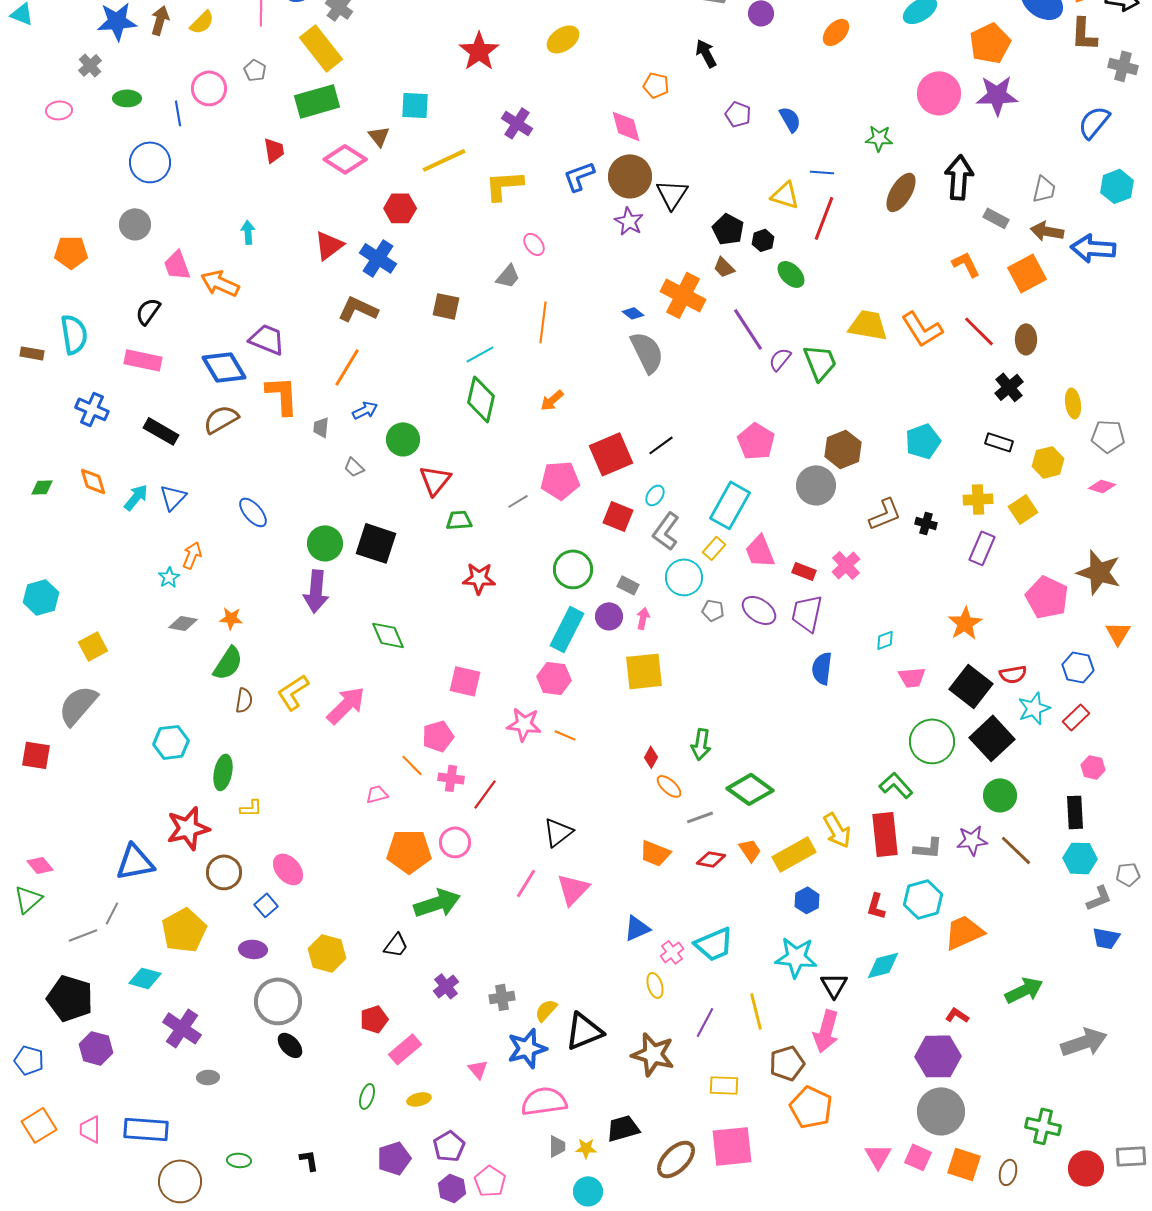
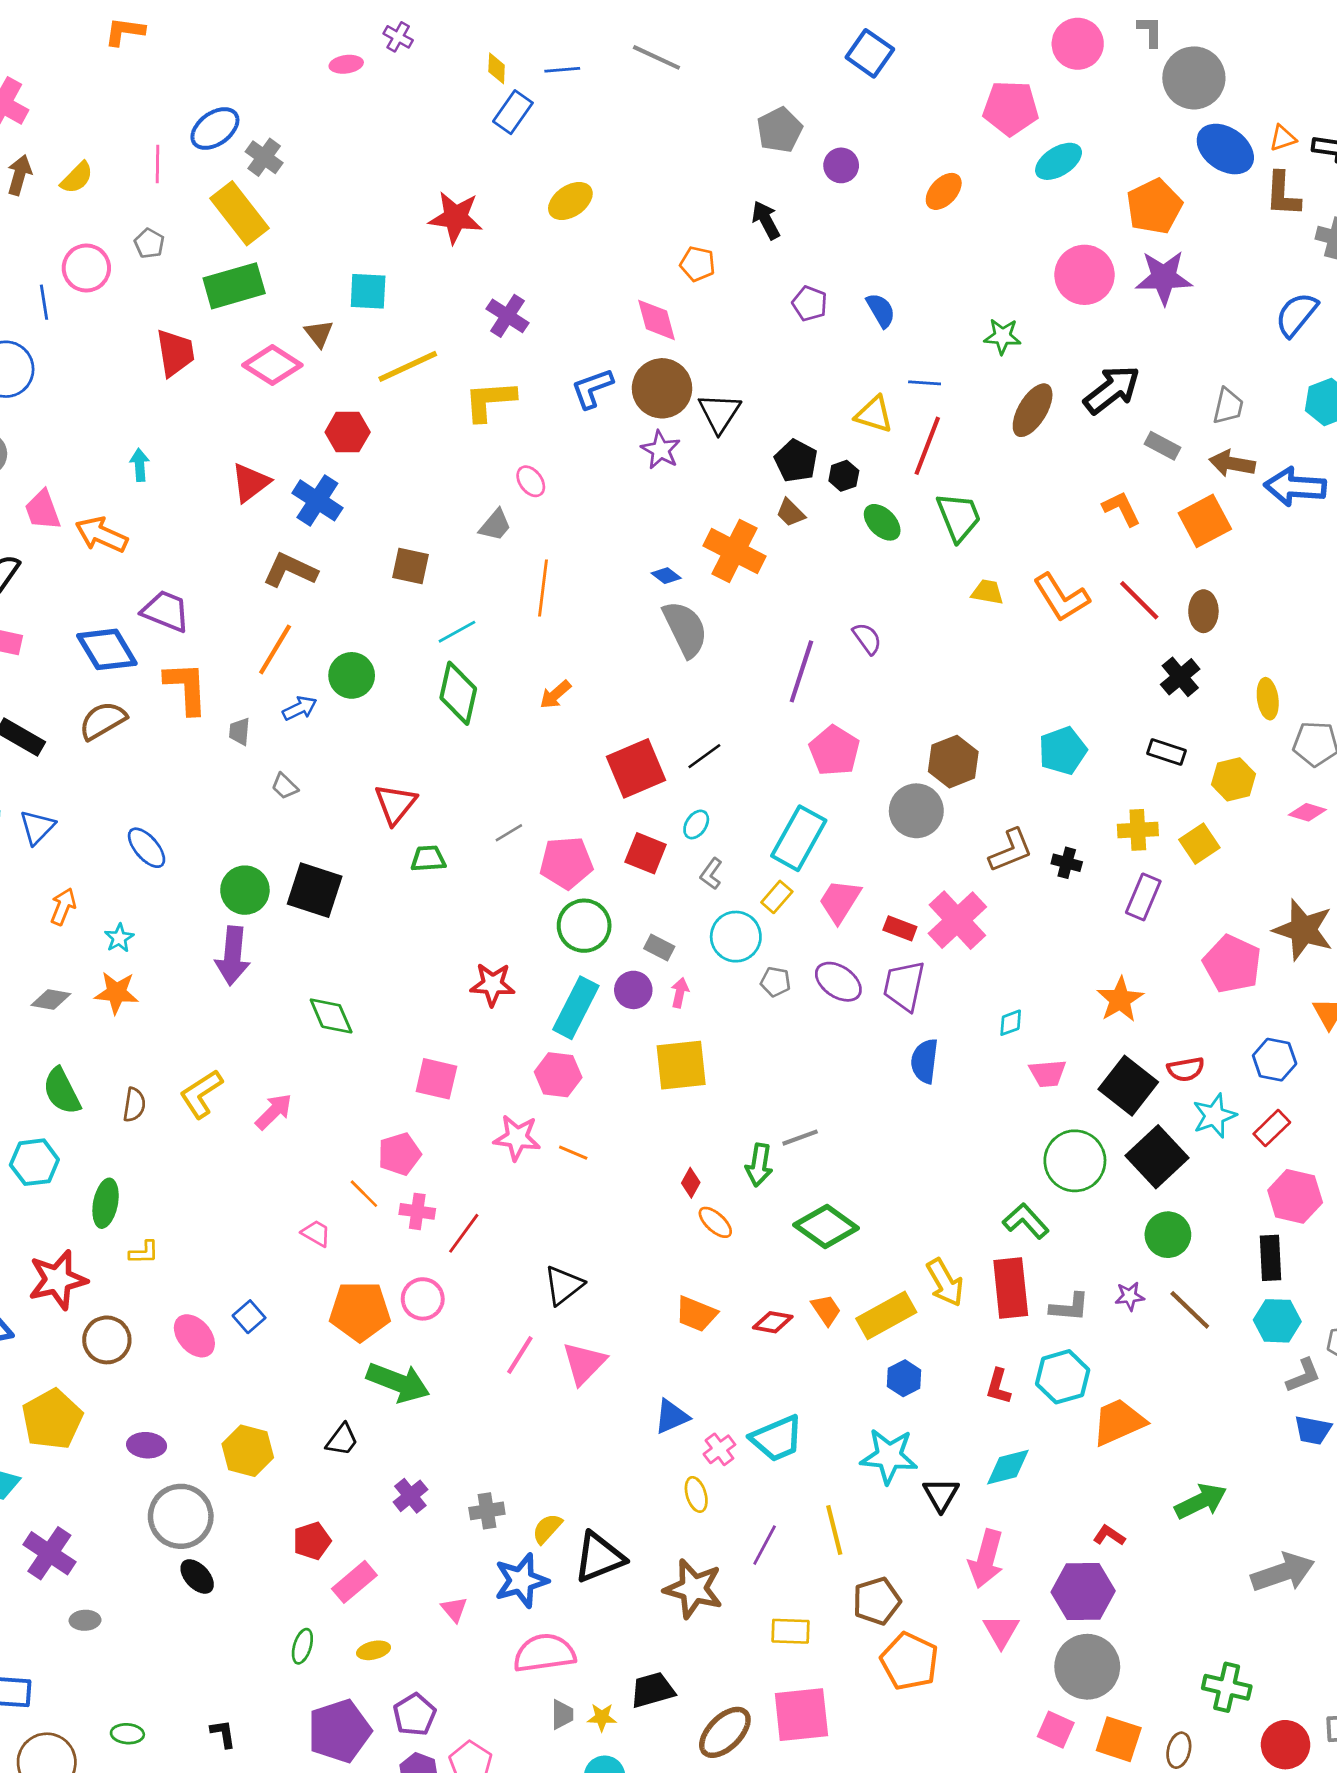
red star: (479, 51) -> (456, 217), turned -30
red trapezoid: (274, 150) -> (175, 353), size x1.4
black arrow: (959, 177) -> (1112, 390), turned 48
yellow trapezoid: (868, 325) -> (987, 592), size x0.6
purple line: (748, 329) -> (801, 671), moved, turned 51
purple semicircle: (780, 359) -> (867, 639), turned 105
green trapezoid: (820, 362) -> (959, 517), moved
green circle: (403, 439) -> (352, 675), moved
pink pentagon: (560, 480) -> (566, 863), moved
gray L-shape: (666, 531) -> (711, 874), size x0.6
pink trapezoid: (760, 551) -> (840, 901), turned 54
pink cross: (846, 565) -> (957, 920), size x1.5
cyan star: (169, 577) -> (119, 938), moved
red star: (479, 578) -> (492, 984), moved
orange star: (231, 618) -> (116, 993), size x1.4
green semicircle: (228, 663) -> (62, 1091), moved, turned 120
pink arrow: (346, 705) -> (274, 1112), size x0.7
pink hexagon: (1093, 767) -> (1295, 1196), size x1.6
pink trapezoid: (377, 794) -> (316, 1233), turned 45
gray line: (700, 817) -> (800, 1138), moved
purple star: (972, 840) -> (1130, 1296), size x0.7
green arrow: (437, 903) -> (398, 1382), turned 39
blue square: (266, 905) -> (249, 1317), moved
pink arrow: (826, 1031) -> (986, 1559), moved
pink triangle: (878, 1156) -> (1001, 1631), moved
purple pentagon: (394, 1158) -> (339, 1731), size x1.4

